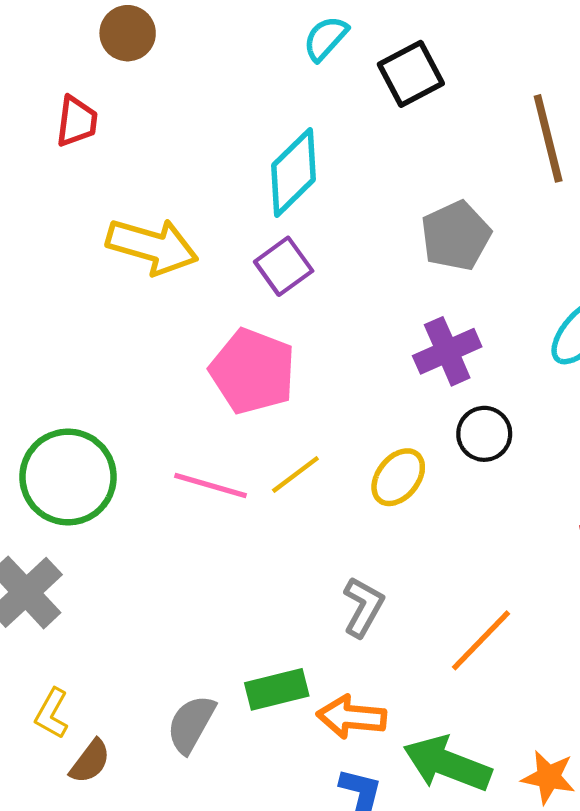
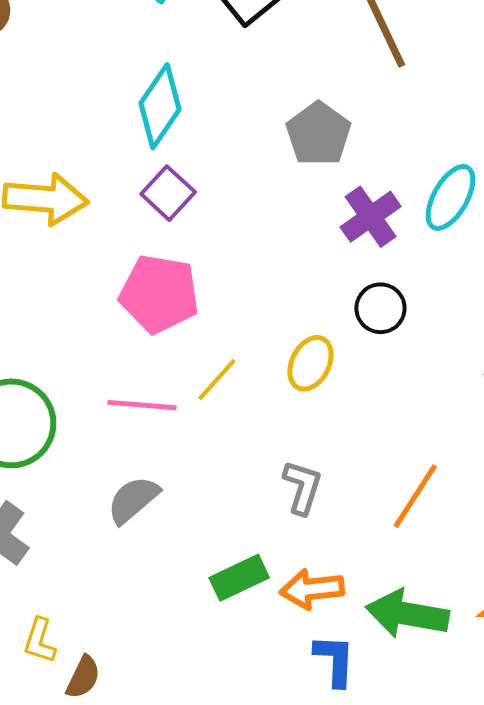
purple cross: (447, 351) -> (371, 217), moved
gray semicircle: (191, 724) -> (133, 500), moved, turned 32

